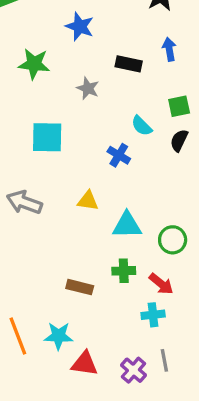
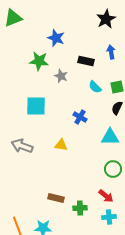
green star: (34, 64) -> (39, 61), moved
cyan semicircle: (142, 126) -> (95, 87), moved
cyan triangle: (127, 225) -> (110, 137), moved
green cross: (124, 271) -> (80, 208), moved
cyan cross: (153, 315) -> (109, 217), moved

